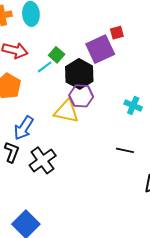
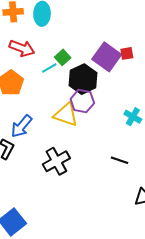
red square: (117, 33) -> (127, 53), moved
purple square: (100, 49) -> (107, 57), turned -36
black cross: (43, 160) -> (56, 161), moved

